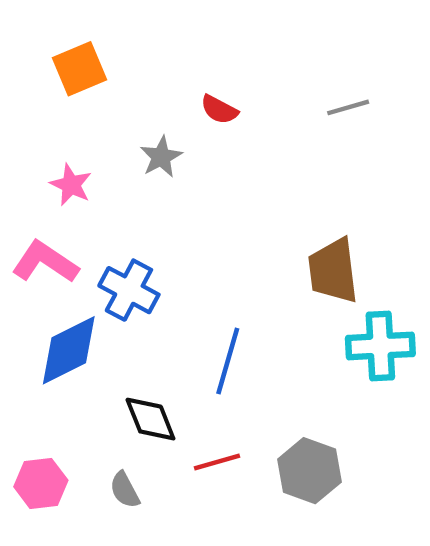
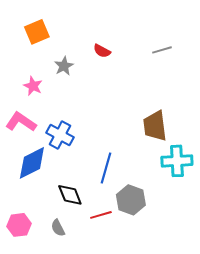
gray star: (161, 157) -> (64, 66), moved
gray hexagon: (309, 471) -> (131, 200), moved

